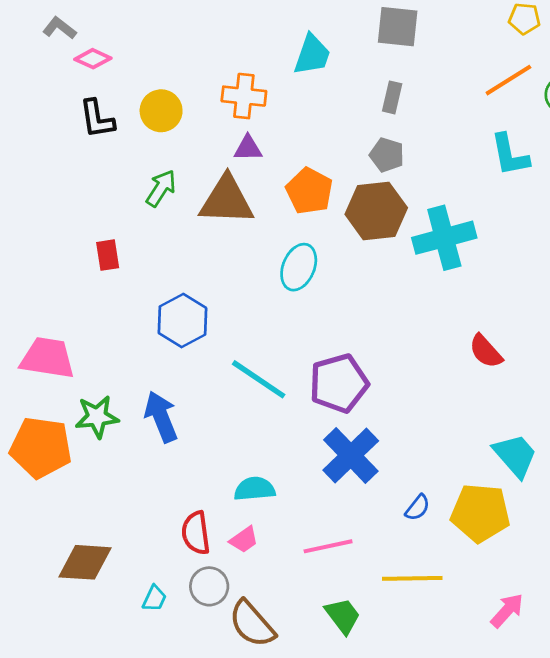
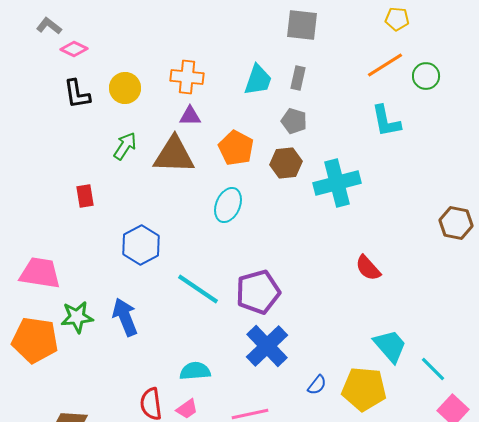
cyan trapezoid: (312, 55) -> (258, 80), moved
brown hexagon: (376, 211) -> (286, 163), size x0.7

